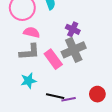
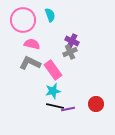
gray cross: (74, 50) -> (70, 52), moved, size x0.6
gray L-shape: (29, 52) -> (30, 63), turned -150
cyan star: (28, 81) -> (53, 91), moved

